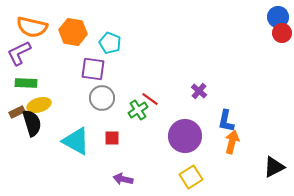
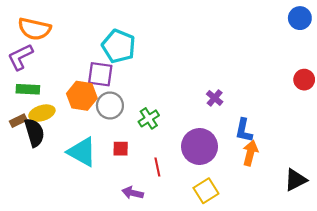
orange hexagon: (73, 32) -> (82, 96), moved
red circle: (282, 33) -> (304, 80), moved
cyan pentagon: (110, 43) -> (119, 46), size x1.4
red line: (150, 99) -> (157, 167), moved, turned 42

